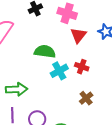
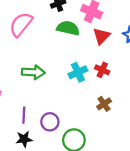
green semicircle: (45, 52) -> (68, 28), moved
green arrow: (17, 89) -> (33, 72), moved

